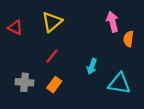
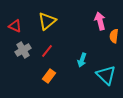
gray cross: (25, 82) -> (23, 50), moved, turned -35
cyan triangle: (119, 83) -> (106, 75), turned 35

